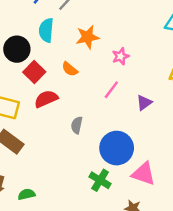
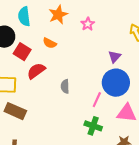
pink line: (111, 90) -> (97, 100), moved
blue circle: (117, 148) -> (116, 83), moved

